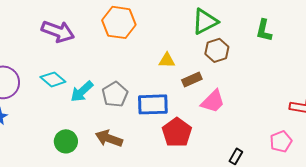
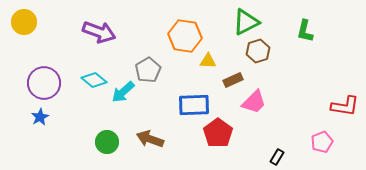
orange hexagon: (119, 22) -> (185, 36), moved
gray pentagon: (115, 94) -> (148, 70), moved

